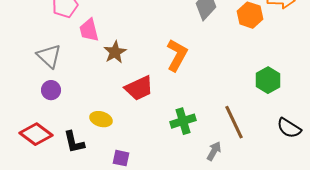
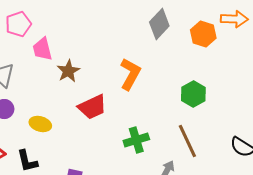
green hexagon: (268, 80) -> (193, 94), moved
yellow ellipse: (101, 119) -> (40, 124), moved

